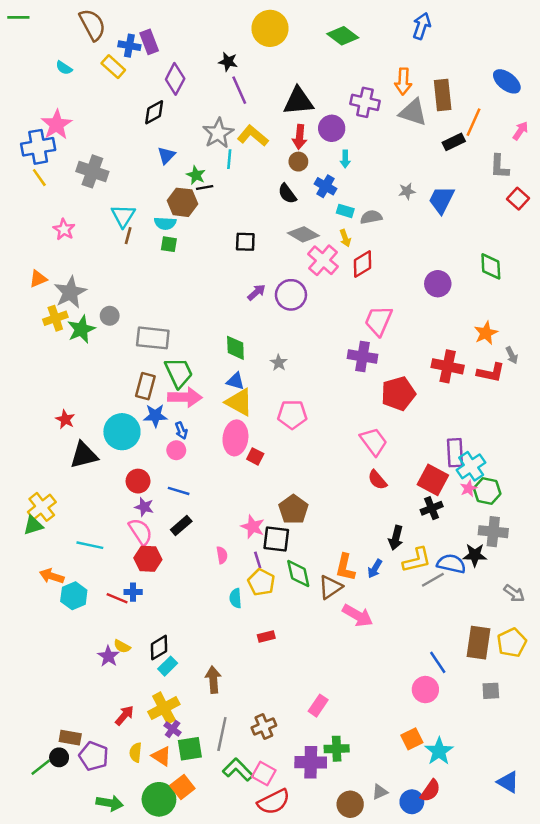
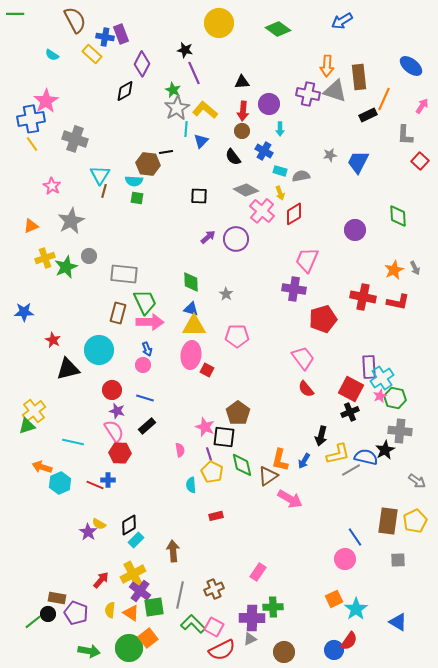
blue arrow: (422, 26) -> (342, 21), turned -140
black triangle: (298, 101) -> (242, 82), size x0.6
purple cross: (365, 102) -> (308, 94), moved
blue triangle: (166, 155) -> (201, 141), moved
green star: (196, 175) -> (173, 90), moved
gray star: (70, 292) -> (71, 221), moved
gray arrow: (512, 355) -> (415, 268), moved
yellow triangle: (239, 402) -> (194, 326), turned -30
blue star: (155, 416) -> (24, 312), moved
black star: (475, 555) -> (385, 450), turned -30
purple cross: (173, 729) -> (140, 591), size x1.5
blue triangle: (508, 782) -> (398, 622), moved
gray triangle: (380, 792) -> (250, 639), moved

